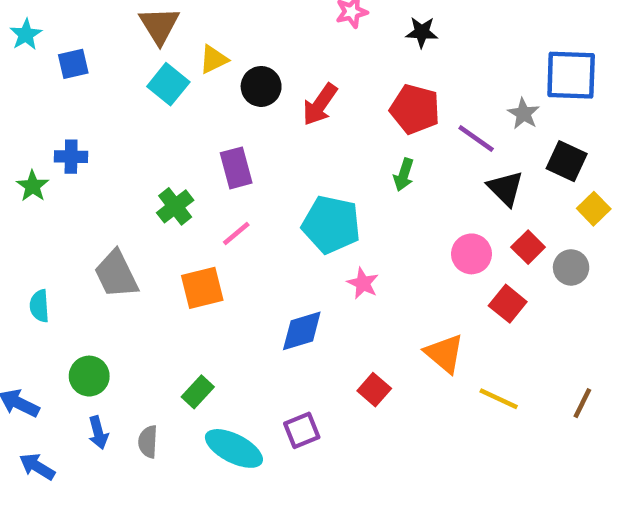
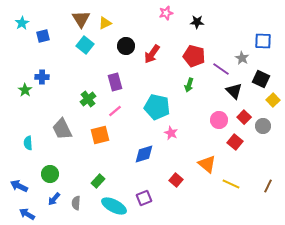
yellow triangle: (214, 59) -> (105, 23), moved
blue square: (571, 75) -> (263, 41), size x0.7
blue arrow: (98, 433) -> (54, 199), turned 56

